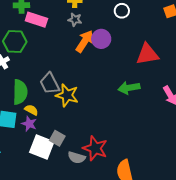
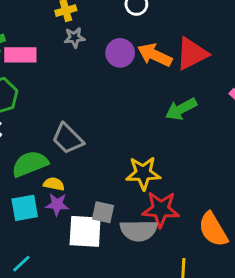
orange arrow: (85, 41) -> (155, 55), moved, turned -80
green semicircle: (20, 92) -> (30, 164), turned -95
yellow star: (67, 95) -> (143, 173), moved
gray semicircle: (77, 158) -> (139, 231), size x1.4

